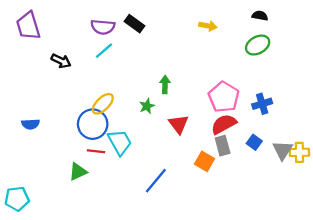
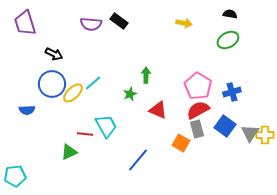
cyan line: (104, 51) -> (93, 83), moved
yellow ellipse: (103, 104) -> (73, 93), moved
blue circle: (93, 124) -> (52, 84), moved
red triangle: (179, 124) -> (158, 110), turned -30
blue square: (254, 142) -> (225, 126), size x1.5

